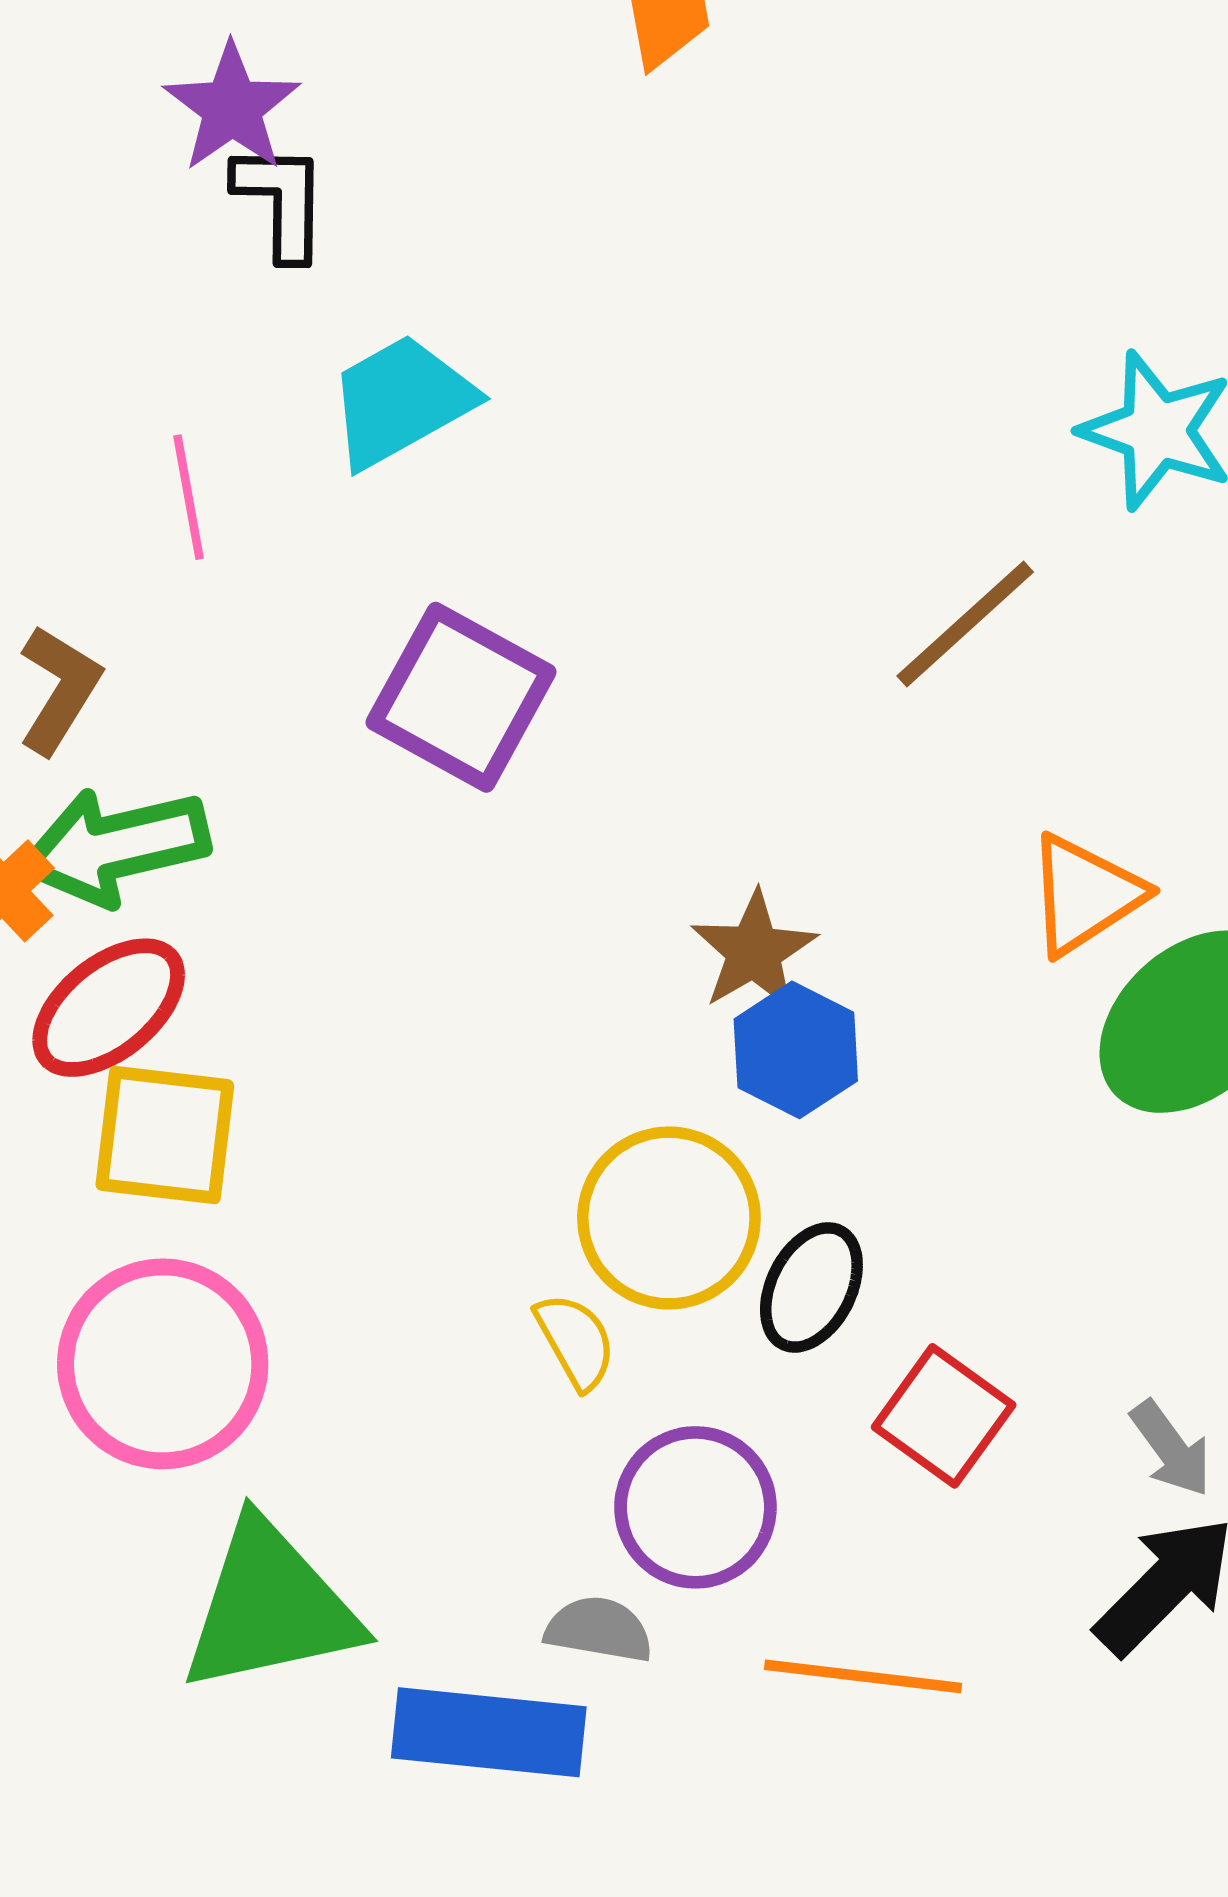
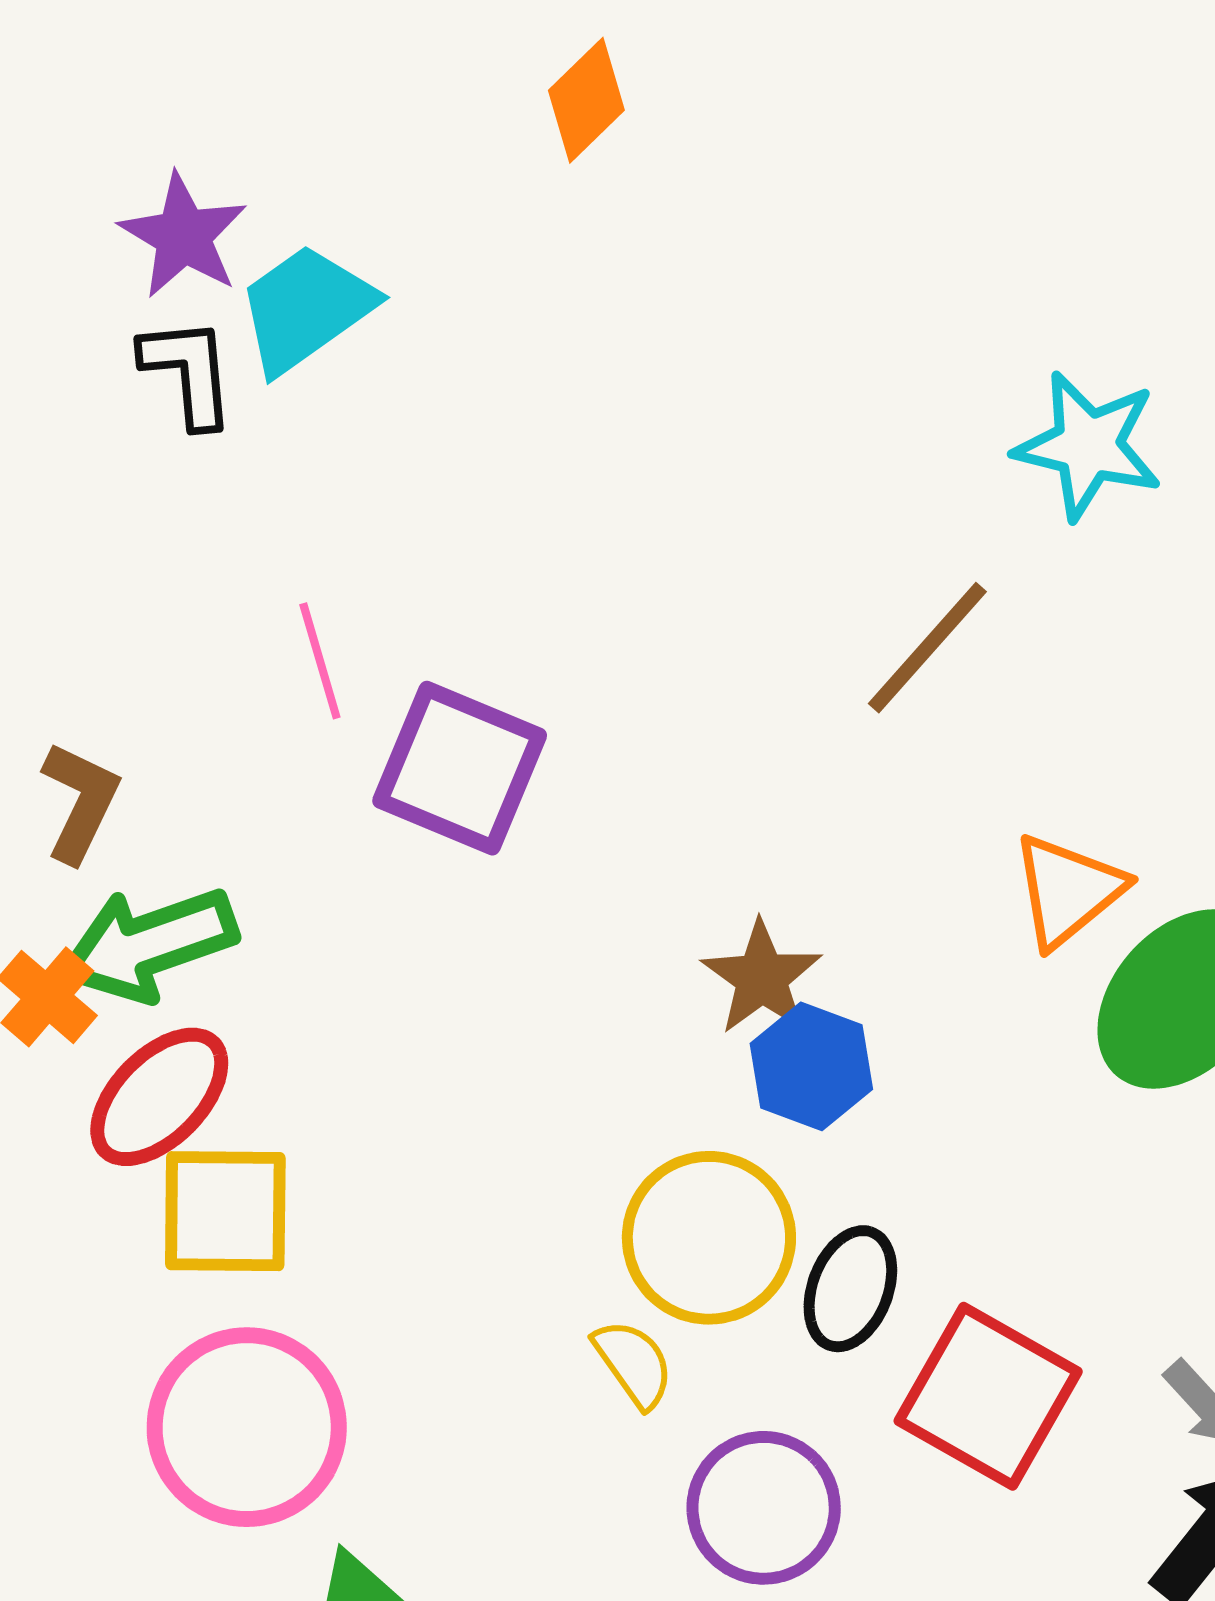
black L-shape: (281, 201) -> (188, 372), moved
cyan trapezoid: (401, 401) -> (306, 309), moved
pink line: (189, 497) -> (320, 661), moved
red square: (944, 1416) -> (988, 1396), size x1.4

